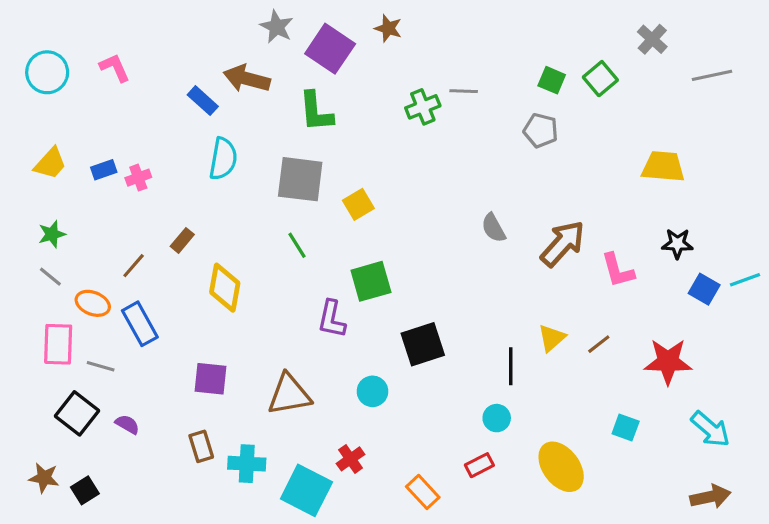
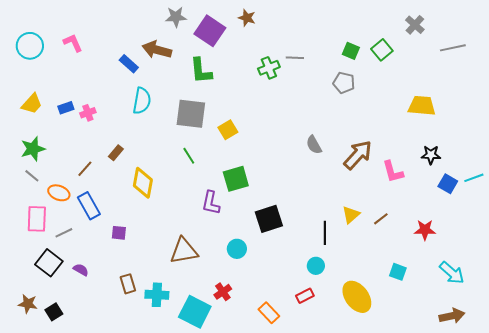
gray star: (277, 27) -> (176, 17), turned -30
green star: (52, 234) -> (33, 149), size x1.4
red star: (668, 361) -> (425, 230), size x0.7
gray line: (101, 366) -> (64, 233), turned -42
purple square: (211, 379) -> (119, 233), moved, size x0.7

